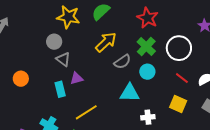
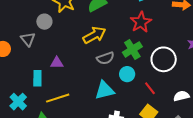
gray triangle: (63, 59) -> (28, 39), moved
red line: (182, 78) -> (150, 88), moved
cyan rectangle: (60, 89) -> (37, 78), moved
cyan triangle: (130, 93) -> (105, 90), turned -30

